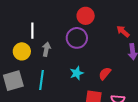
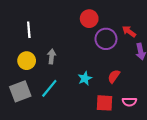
white line: (32, 31) -> (29, 30), moved
purple circle: (77, 38) -> (106, 39), moved
cyan line: (42, 80) -> (49, 88), turned 36

